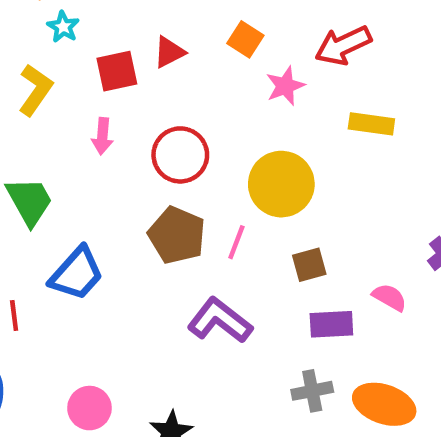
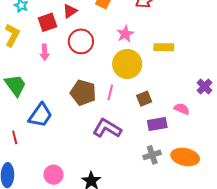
pink star: (285, 86) -> (125, 34), moved
yellow rectangle: (371, 124) -> (164, 47), moved
red circle: (180, 155) -> (81, 41), moved

